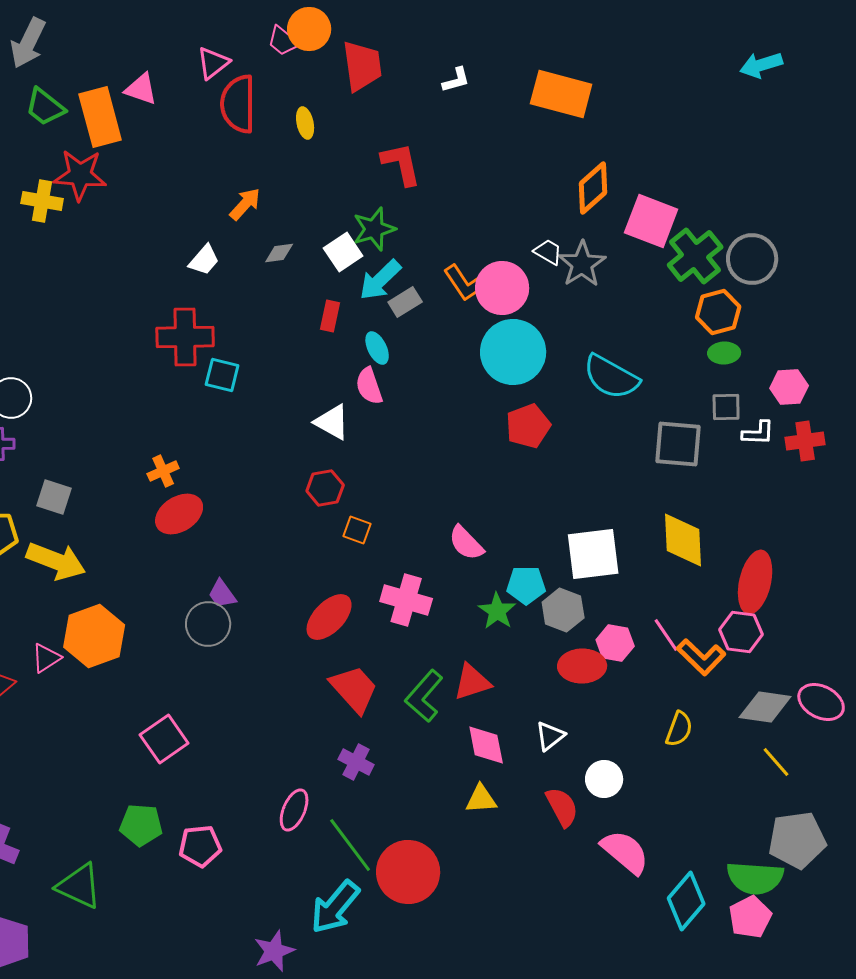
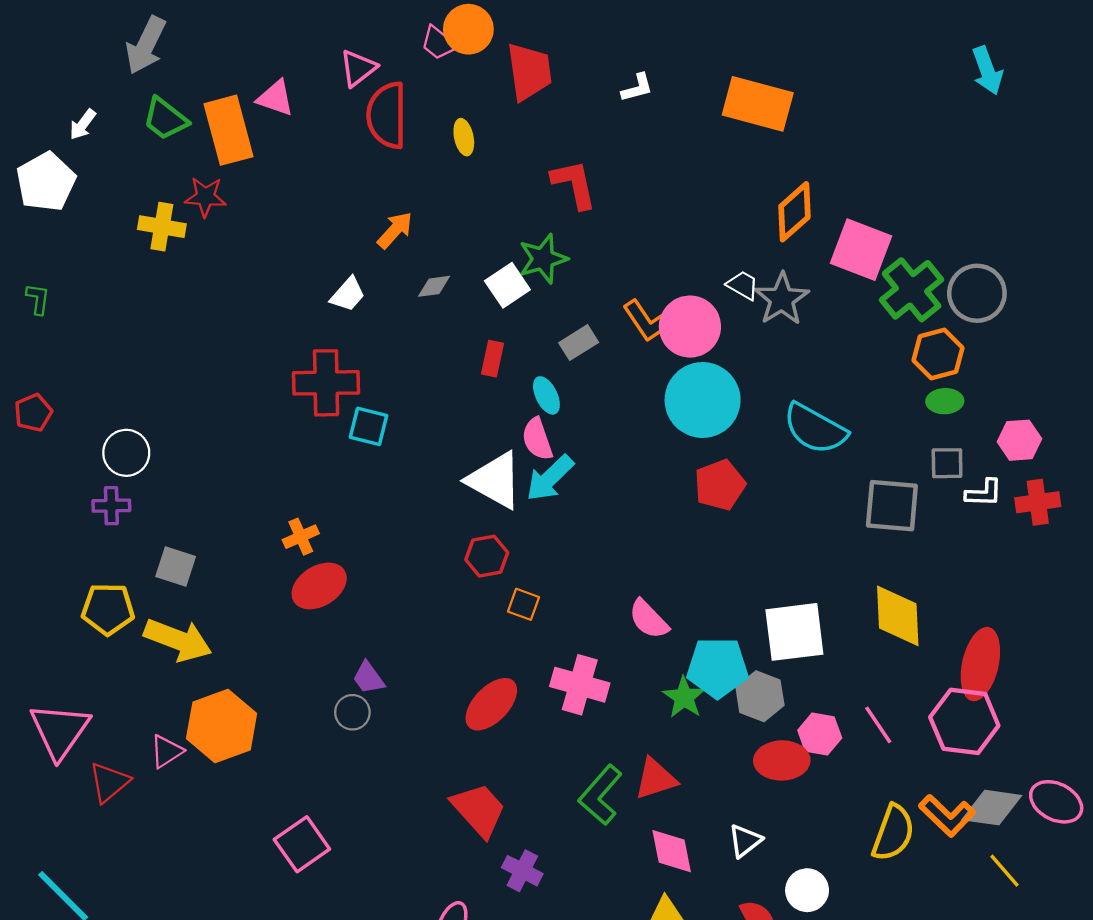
cyan arrow: (761, 65) -> (987, 71), turned -93
red star: (80, 175) -> (205, 197), size x0.7
cyan arrow: (380, 280) -> (550, 478), moved
white triangle: (332, 422) -> (495, 480), size x1.4
cyan pentagon: (526, 585) -> (717, 667), size x1.4
gray circle: (208, 624) -> (352, 712), size x0.7
pink hexagon: (741, 632) -> (964, 721), size x1.4
orange L-shape: (701, 657) -> (947, 816), moved
red trapezoid: (354, 689) -> (479, 810), moved
yellow semicircle: (679, 729) -> (893, 833), size x1.4

